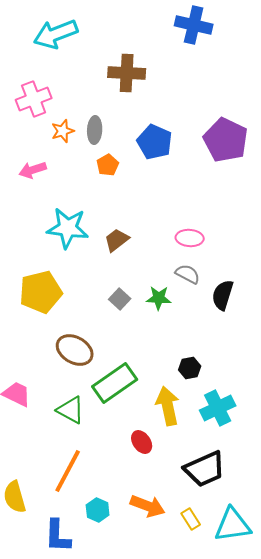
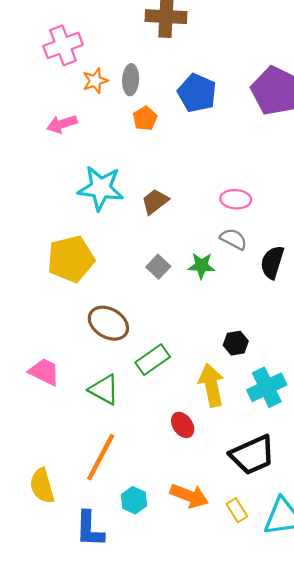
green rectangle: (115, 383) -> (153, 360), size x0.7

